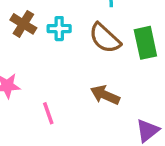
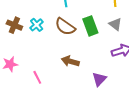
cyan cross: (59, 29) -> (37, 25), turned -32

